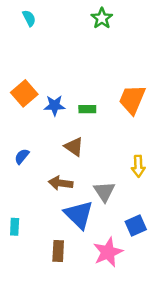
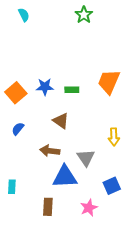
orange square: (24, 93) -> (16, 93), moved
blue triangle: (79, 215) -> (65, 177), turned -48
pink star: (108, 252) -> (89, 208), size x0.7

